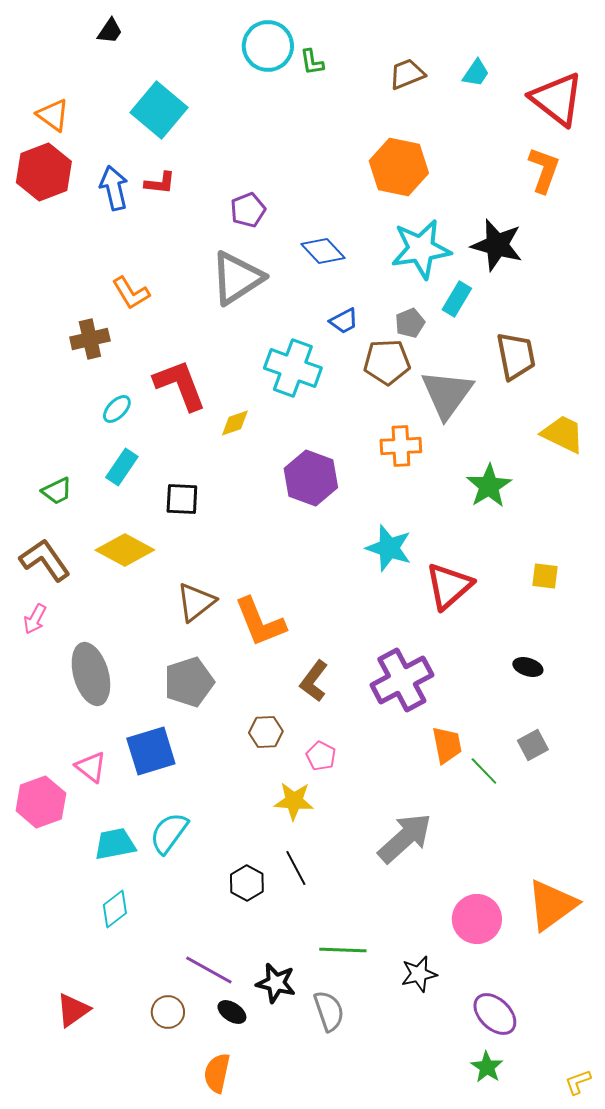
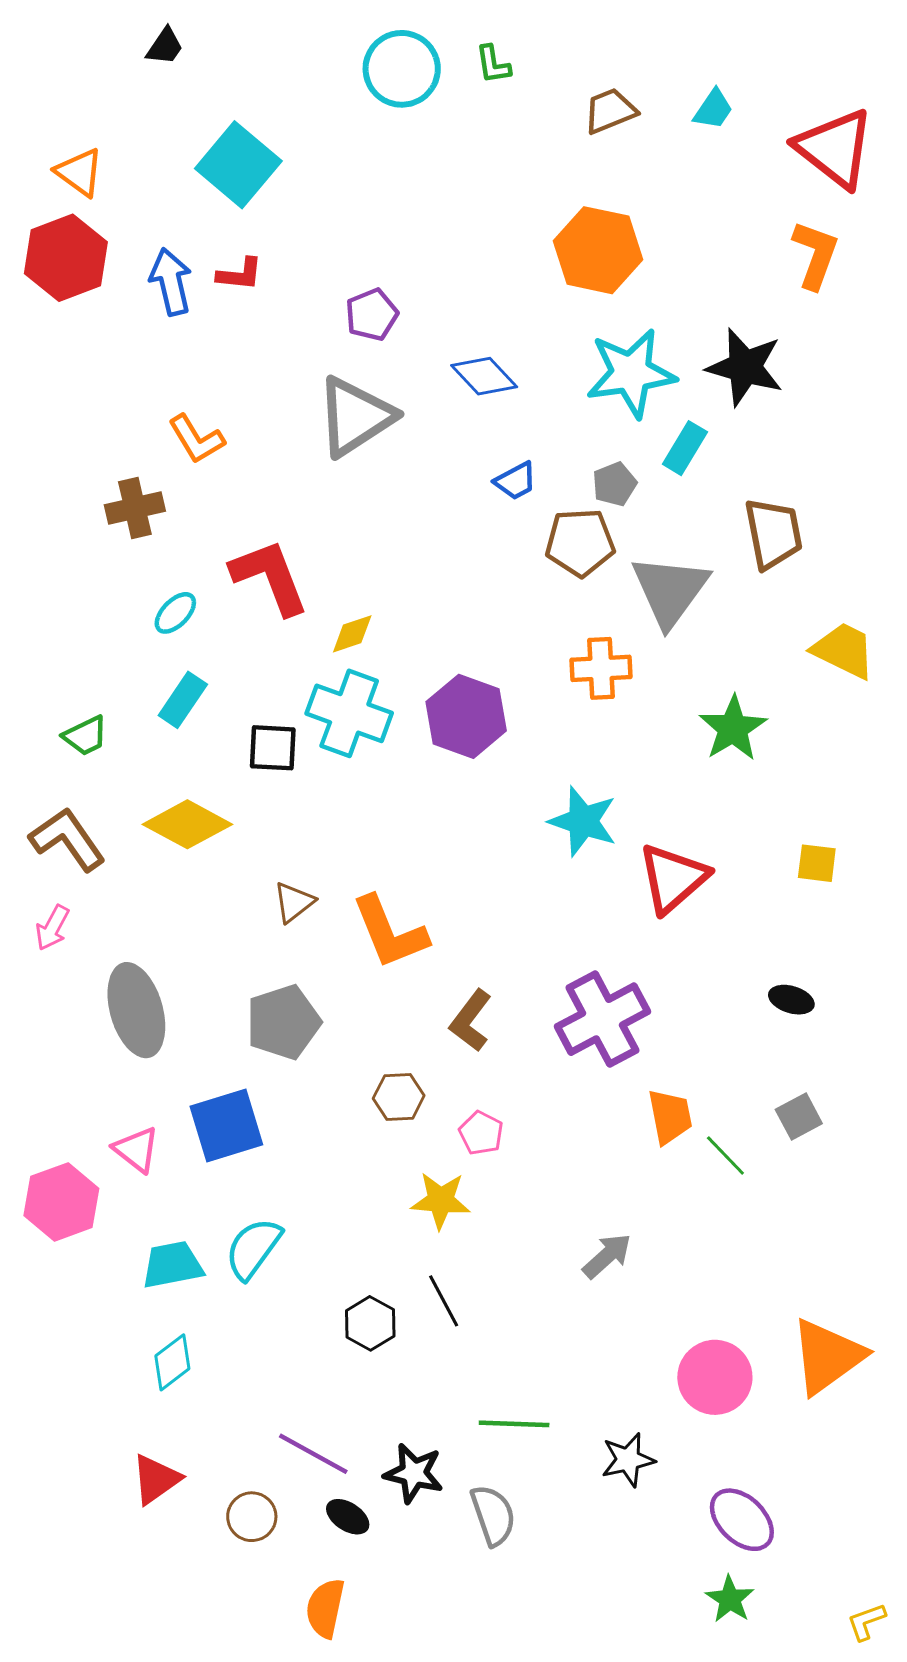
green L-shape: (312, 62) -> (493, 64), moved
cyan cross: (293, 368) -> (349, 713), moved
brown triangle: (196, 602) -> (294, 902), size x0.7
gray arrow: (405, 838) -> (607, 1256), size x0.6
red triangle: (73, 1010) -> (156, 1479), moved

